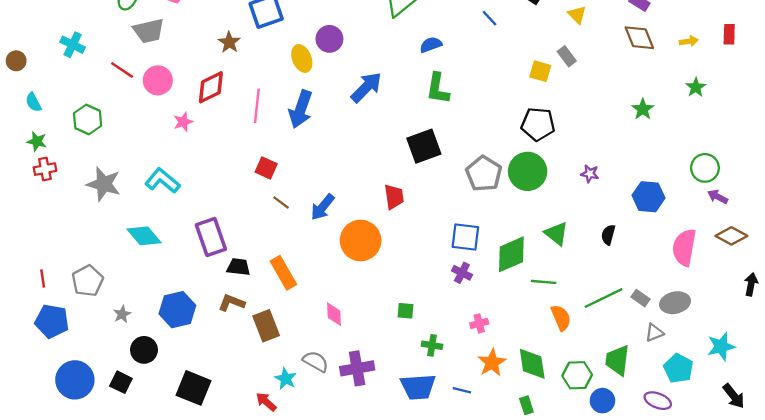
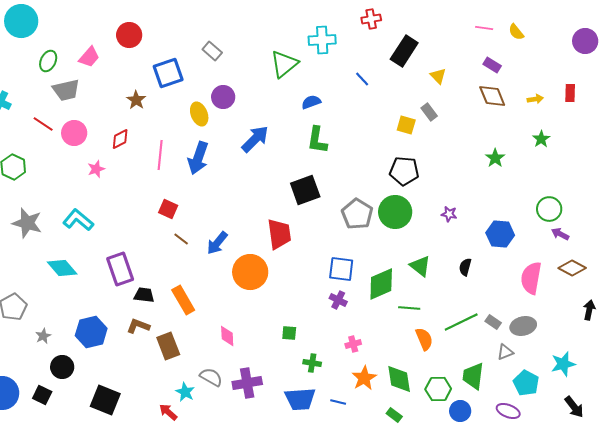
red diamond: (211, 87) -> (120, 139), size x0.7
red trapezoid: (394, 197) -> (279, 234), size x1.4
green rectangle: (526, 405) -> (394, 415), turned -35

